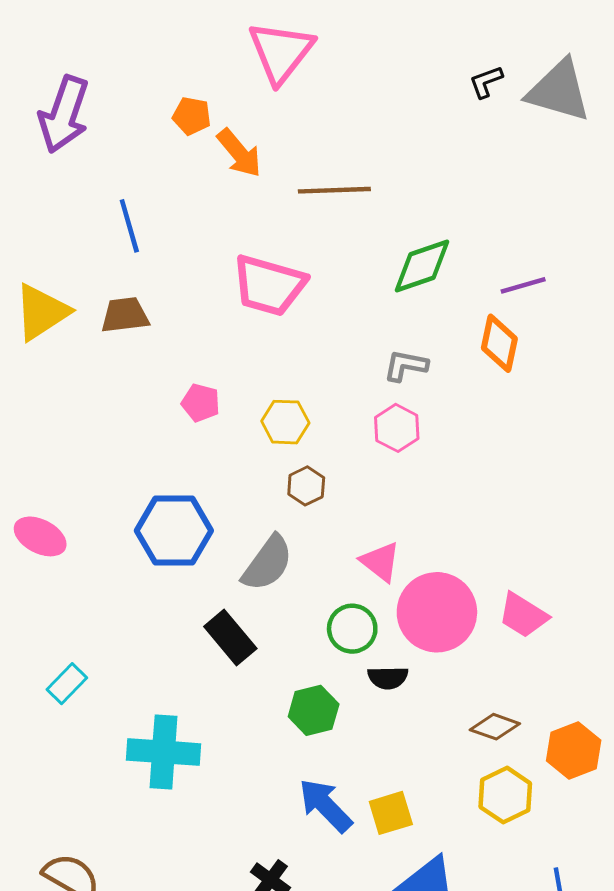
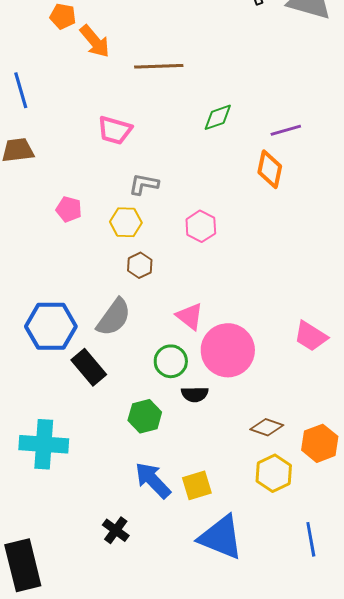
green diamond: (422, 266) -> (218, 117), size x0.7
pink trapezoid: (269, 285) -> (115, 130), size x0.7
gray L-shape: (406, 366) -> (144, 184), moved
blue hexagon: (174, 531) -> (51, 326), moved
pink trapezoid: (523, 615) -> (311, 336), moved

